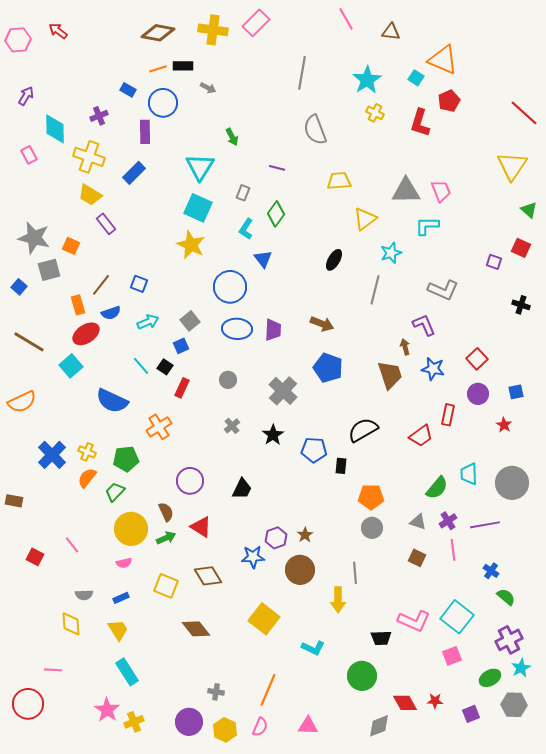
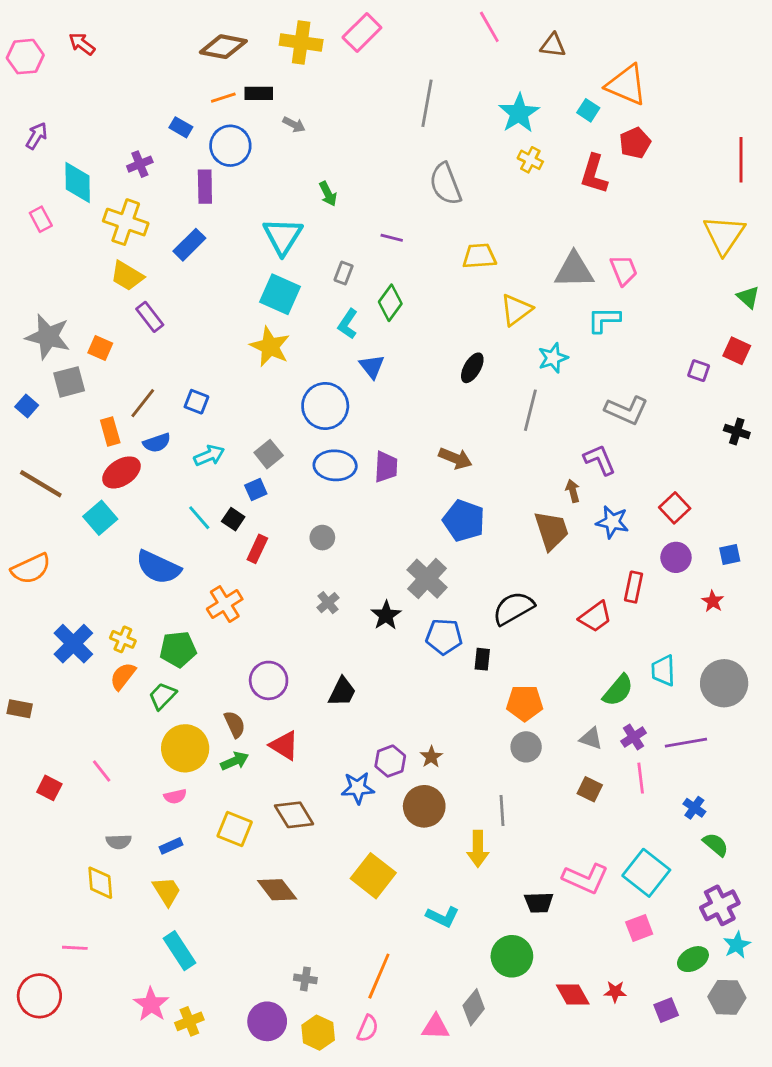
red line: (524, 113) -> (741, 160), turned 48
gray cross: (283, 391) -> (427, 579), moved
gray diamond: (379, 726) -> (474, 1007), moved, turned -30

